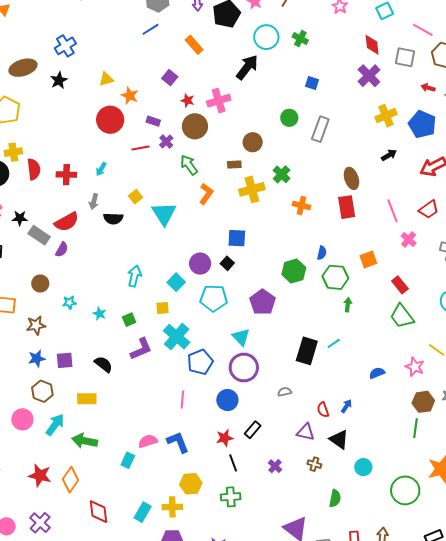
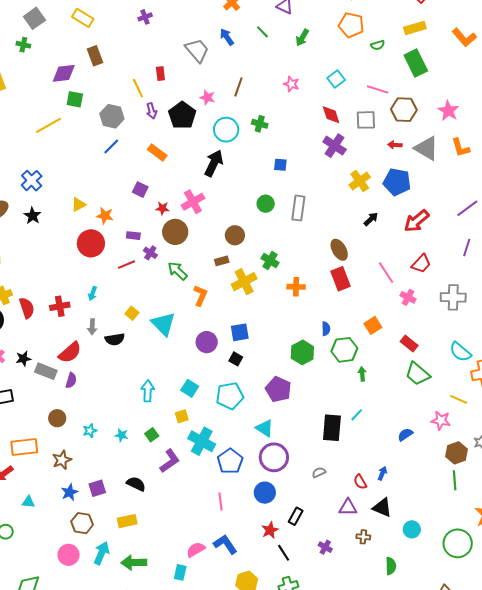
purple circle: (200, 264) -> (207, 342), moved

